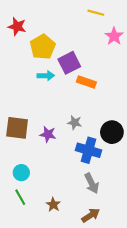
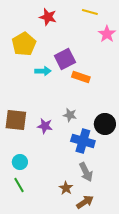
red star: (17, 27) -> (48, 17), moved
yellow pentagon: (43, 47) -> (24, 44), moved
brown star: (53, 205) -> (66, 188), moved

